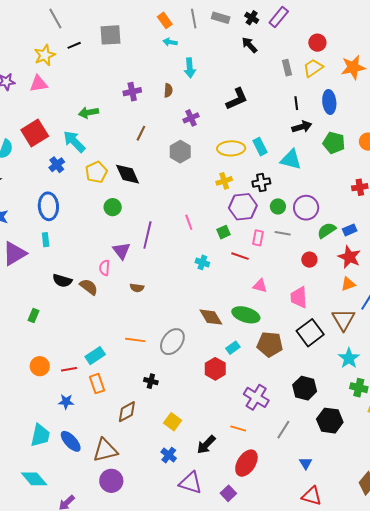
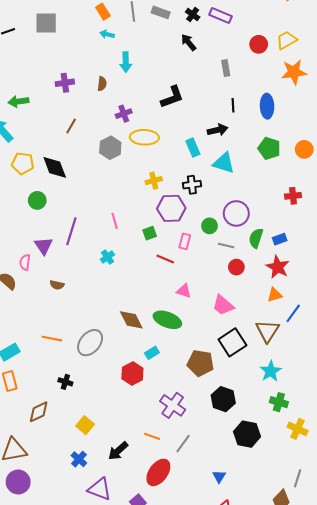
purple rectangle: (279, 17) -> (220, 15), turned 70
yellow trapezoid: (313, 68) -> (287, 40), moved
black arrow: (302, 127) -> (218, 130), moved
yellow ellipse: (231, 148) -> (144, 137), moved
yellow pentagon: (96, 172) -> (23, 163), turned 30
green circle: (278, 206) -> (210, 226), moved
green semicircle: (327, 230) -> (256, 238), turned -42
gray line: (283, 233) -> (226, 245), moved
cyan cross: (202, 262) -> (107, 257), moved, turned 32
pink trapezoid: (299, 297) -> (223, 305), turned -50
brown pentagon: (270, 344) -> (200, 363), moved
gray line: (283, 430) -> (183, 444), moved

